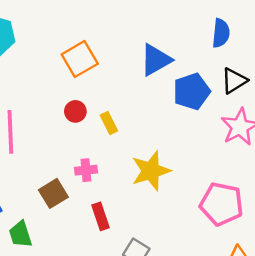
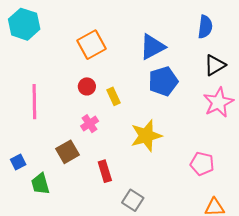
blue pentagon: (192, 91) -> (163, 81), moved
pink cross: (86, 170) -> (90, 124), moved, turned -30
pink pentagon: (222, 204) -> (202, 164), size x0.7

